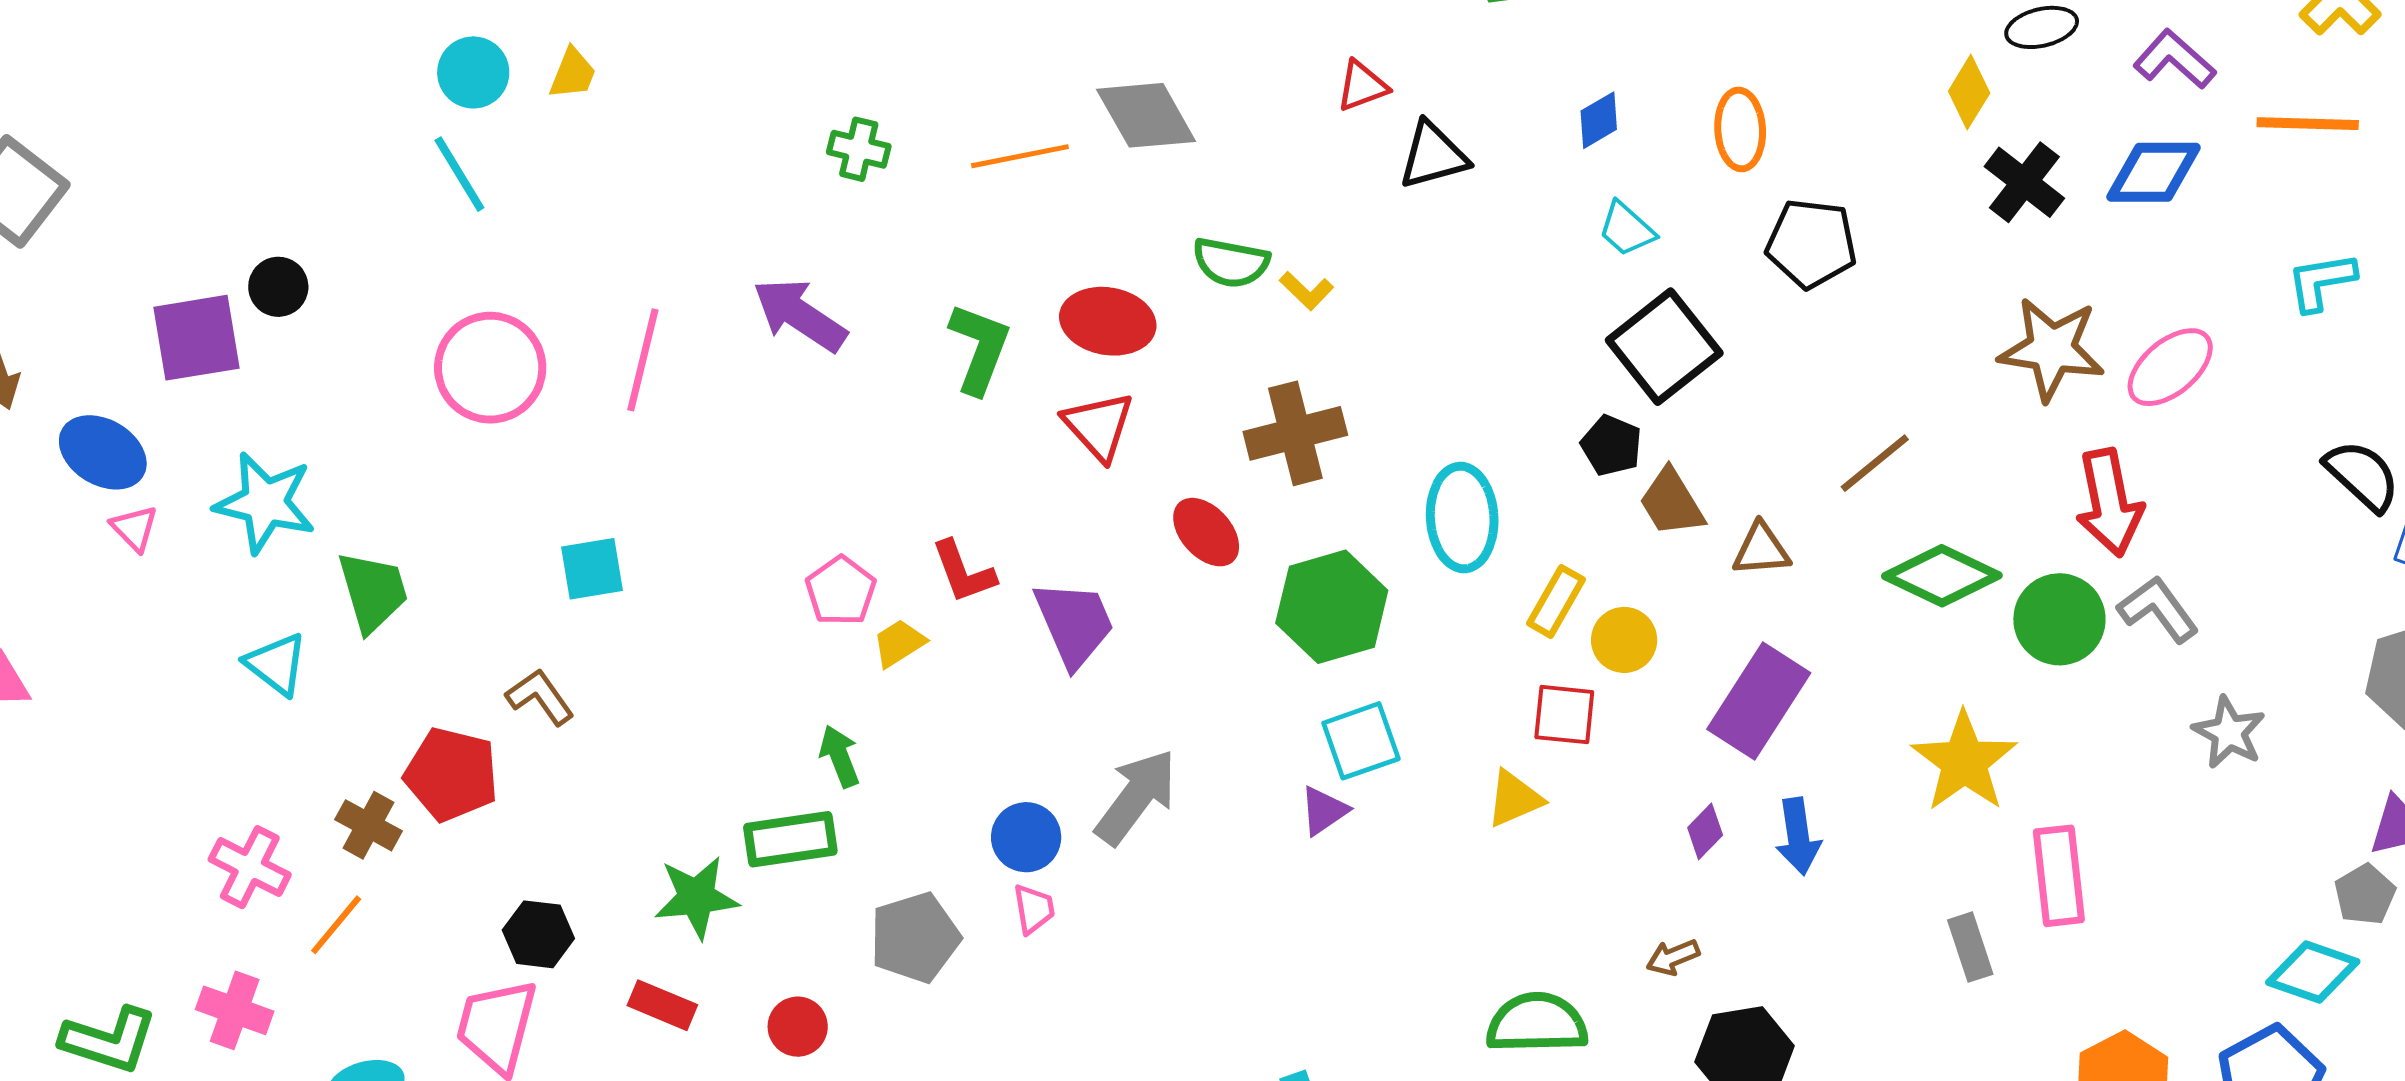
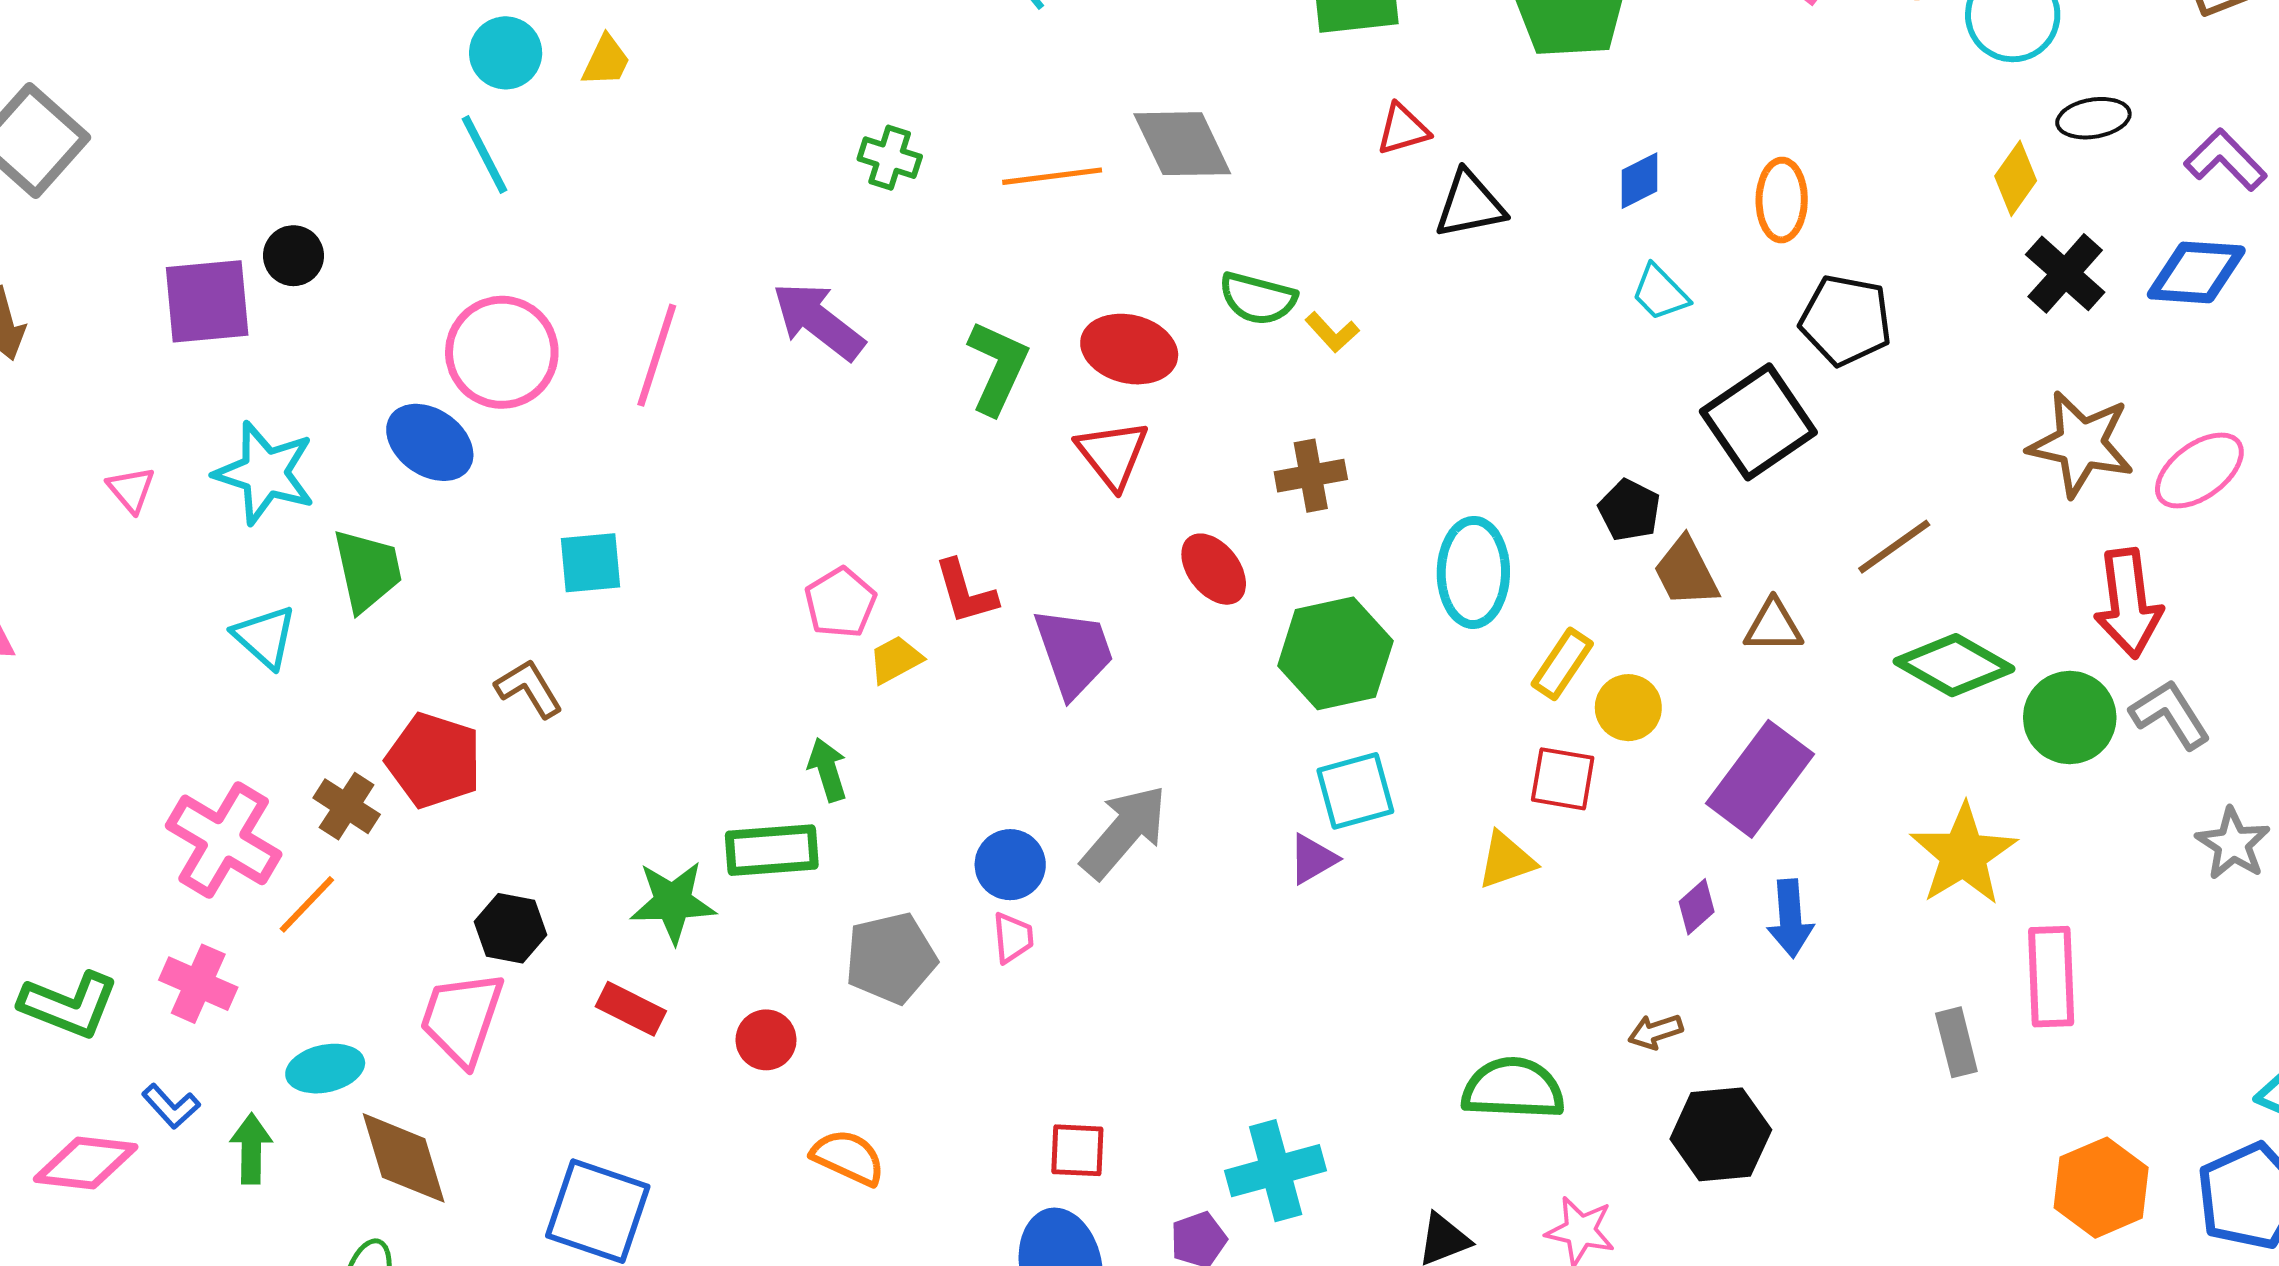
black square: (1664, 347) -> (1758, 422), moved
brown cross: (1295, 433) -> (1311, 476), size x0.7
blue ellipse: (103, 452) -> (430, 442), moved
pink cross: (250, 867) -> (224, 840), size x1.4

